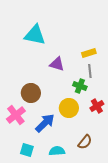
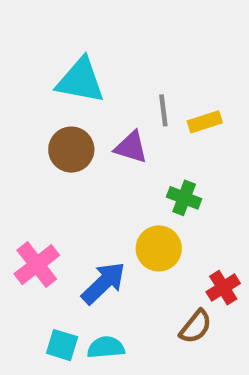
gray line: (90, 71) -> (163, 110), moved
brown circle: (31, 93) -> (71, 150), moved
red cross: (97, 106) -> (223, 288), moved
cyan semicircle: (57, 151) -> (106, 347), moved

